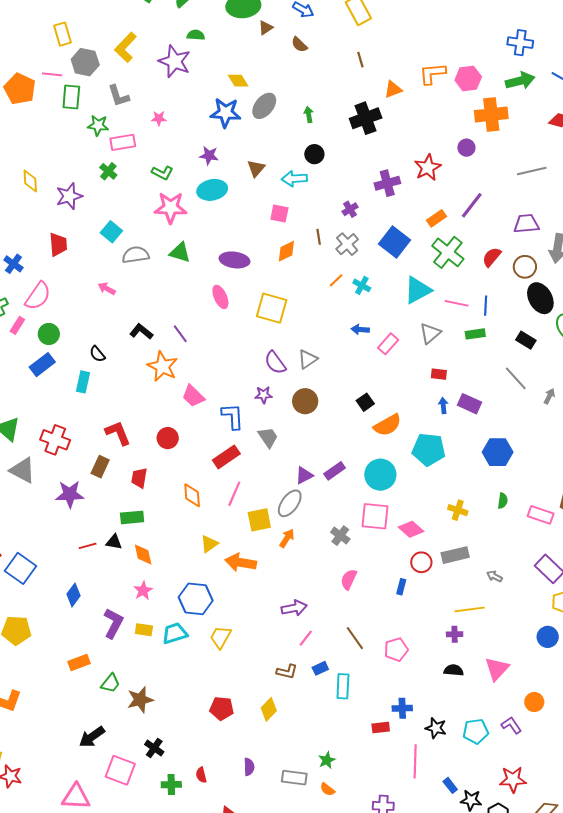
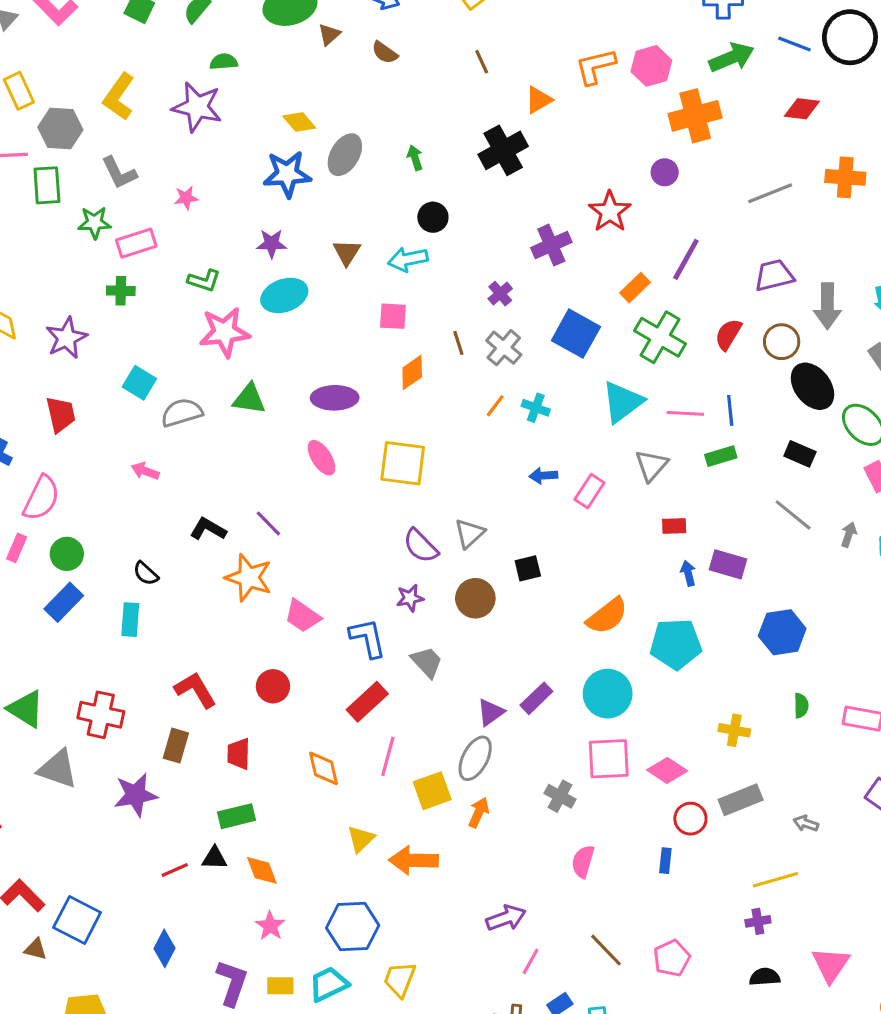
green cross: (108, 171) -> (121, 291), turned -30
black square: (365, 402) -> (528, 568), moved, turned 30

